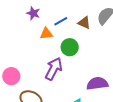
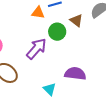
brown triangle: (84, 23) -> (76, 20), moved

